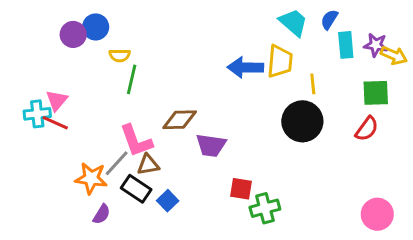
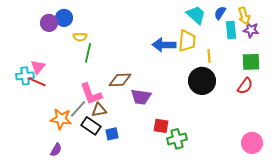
yellow arrow: (394, 55) -> (244, 16), moved, turned 48
blue square: (168, 201) -> (112, 134), turned 32
purple semicircle: (102, 214) -> (56, 150), moved

